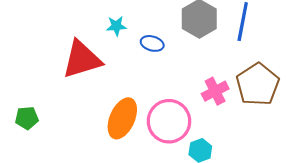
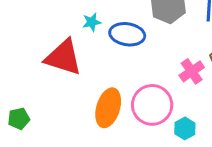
blue ellipse: (152, 43) -> (127, 34), size x1.6
red triangle: (82, 59) -> (63, 57), turned 42

